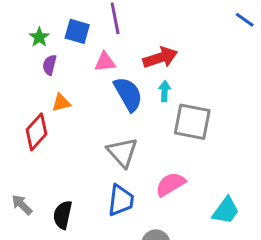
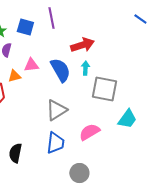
pink triangle: (105, 62) -> (31, 65), moved
gray triangle: (122, 152) -> (56, 110), turned 40
cyan trapezoid: (226, 211) -> (127, 119), moved

